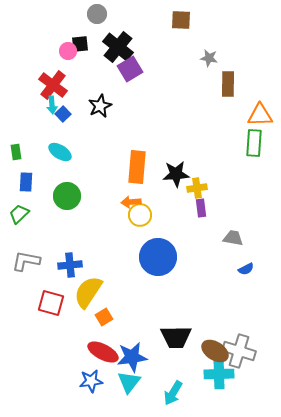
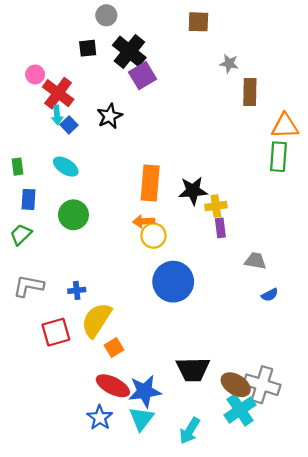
pink circle: (68, 51) -> (35, 74), moved
blue cross: (70, 265) -> (77, 290), size x0.7
red square: (51, 303) -> (56, 332), turned -32
cyan cross: (219, 374) -> (240, 410), turned -32
blue star: (91, 381) -> (100, 418), turned -30

